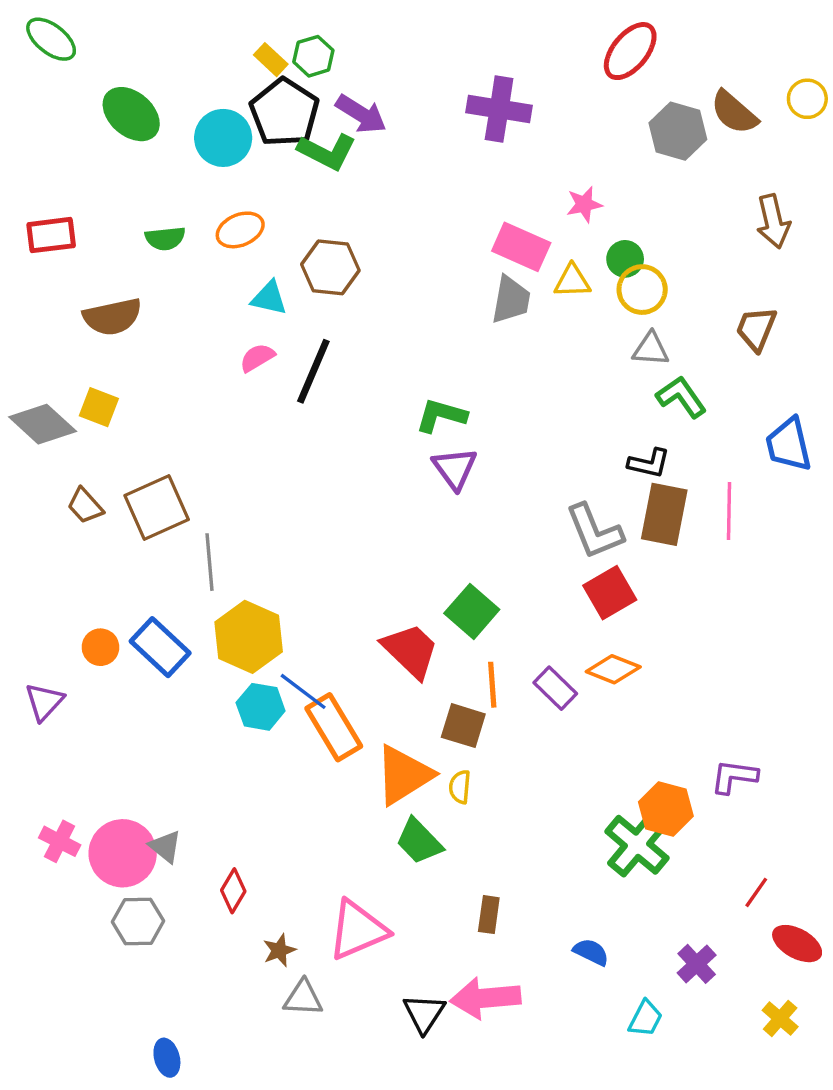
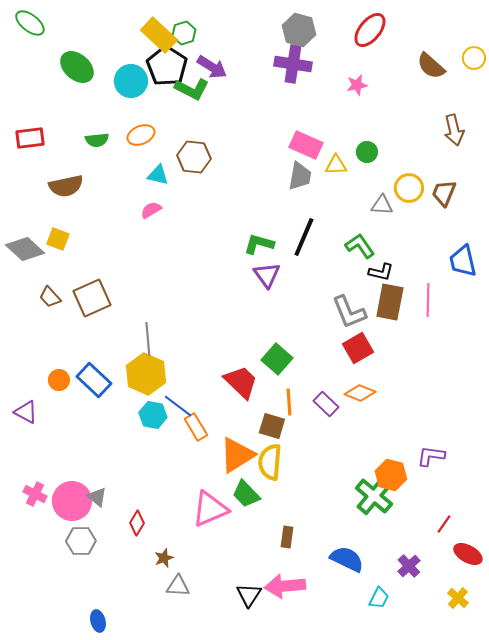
yellow rectangle: (271, 60) -> (159, 35), size x1.8
gray hexagon: (678, 131) -> (299, 30), moved
pink star: (584, 204) -> (357, 85), moved
yellow circle: (642, 290) -> (409, 188), moved
black line: (313, 371) -> (304, 237), moved
green L-shape: (681, 397) -> (360, 246), moved
gray line: (209, 562) -> (148, 339), moved
purple triangle: (44, 702) -> (26, 412), turned -45
orange rectangle: (334, 727) -> (196, 427), size x0.7
yellow semicircle: (460, 787) -> (270, 462), size x1.8
pink triangle: (358, 930) -> (210, 509), moved
blue semicircle: (591, 952) -> (347, 559), size x1.6

